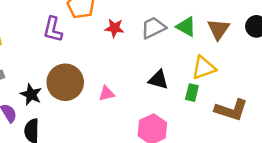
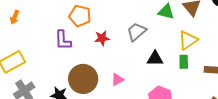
red star: (114, 28) -> (102, 38), moved
gray trapezoid: (153, 28) -> (136, 32), moved

